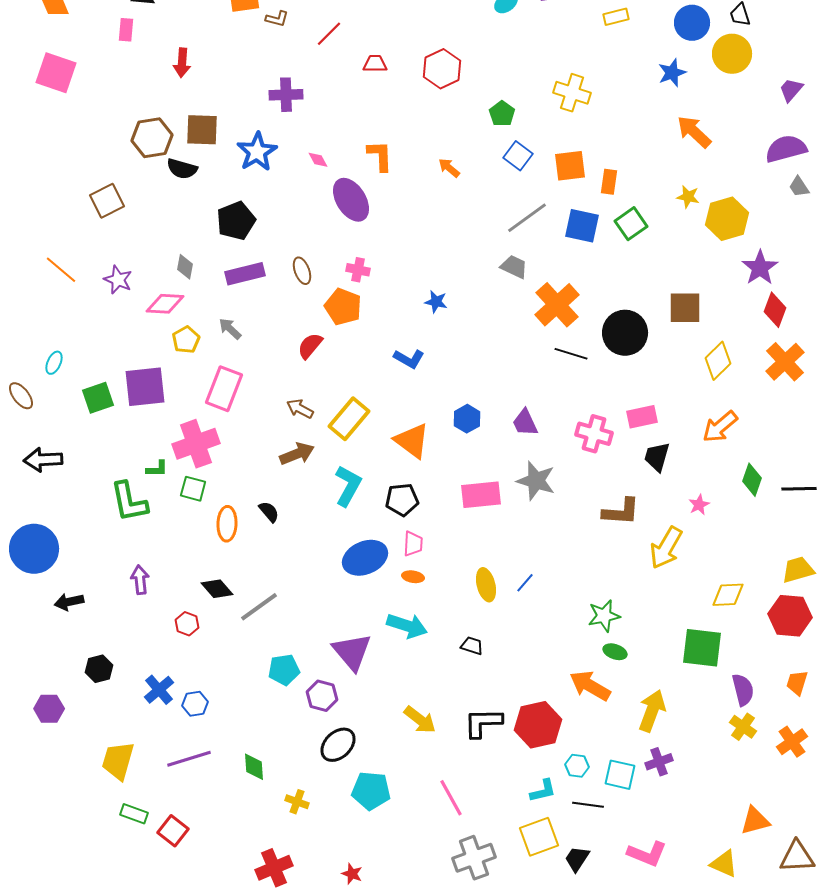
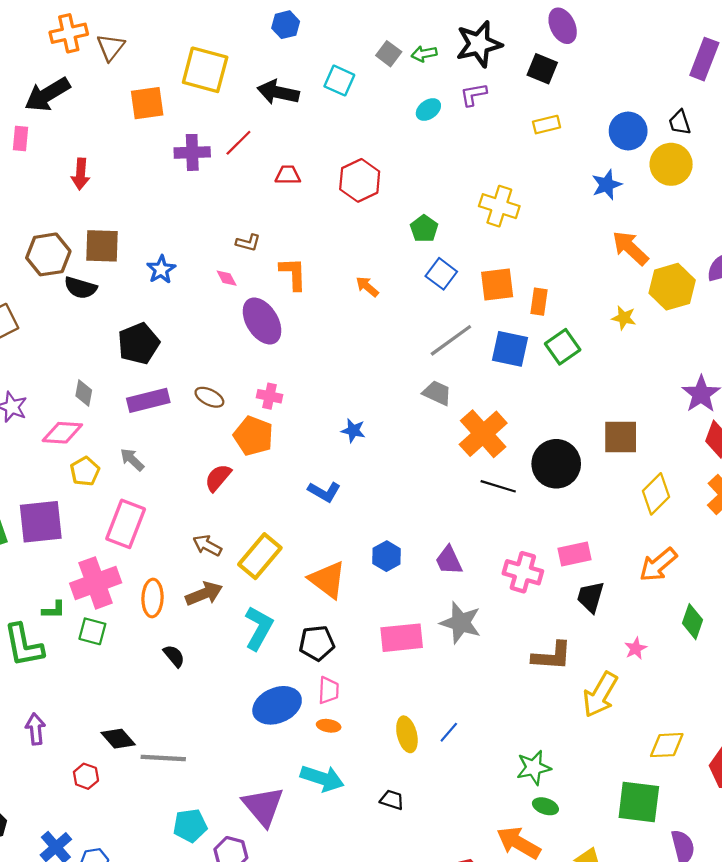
brown L-shape: (277, 19) -> (248, 243), moved
purple cross: (286, 95) -> (192, 152), moved
blue star: (257, 152) -> (161, 269), size x0.7
yellow hexagon: (727, 219) -> (672, 287), moved
brown ellipse: (302, 271) -> (209, 397), turned -44
orange ellipse: (227, 524) -> (152, 598), moved
gray line: (259, 607) -> (163, 758), turned 39

